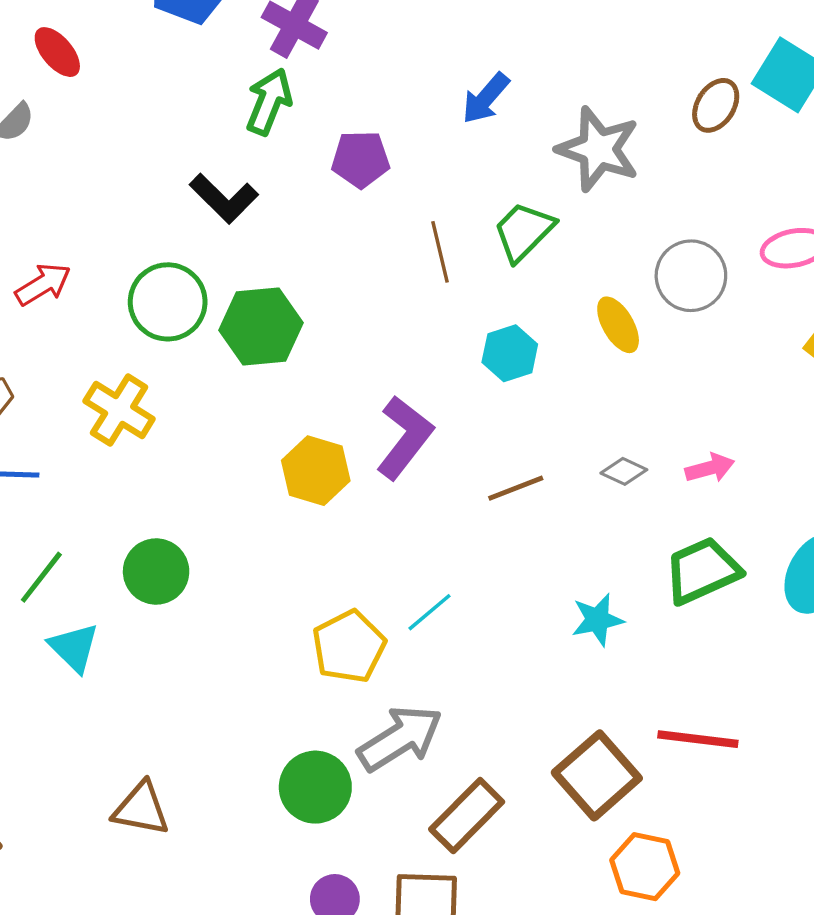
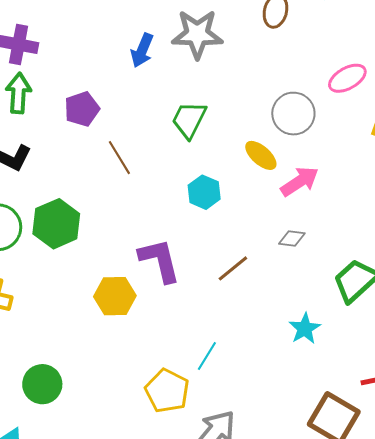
gray star: (598, 149) -> (197, 34), moved
brown line: (440, 252) -> (119, 158), moved
purple L-shape: (405, 437) -> (160, 260), turned -33
pink arrow: (710, 468) -> (300, 181), moved, size x1.4

